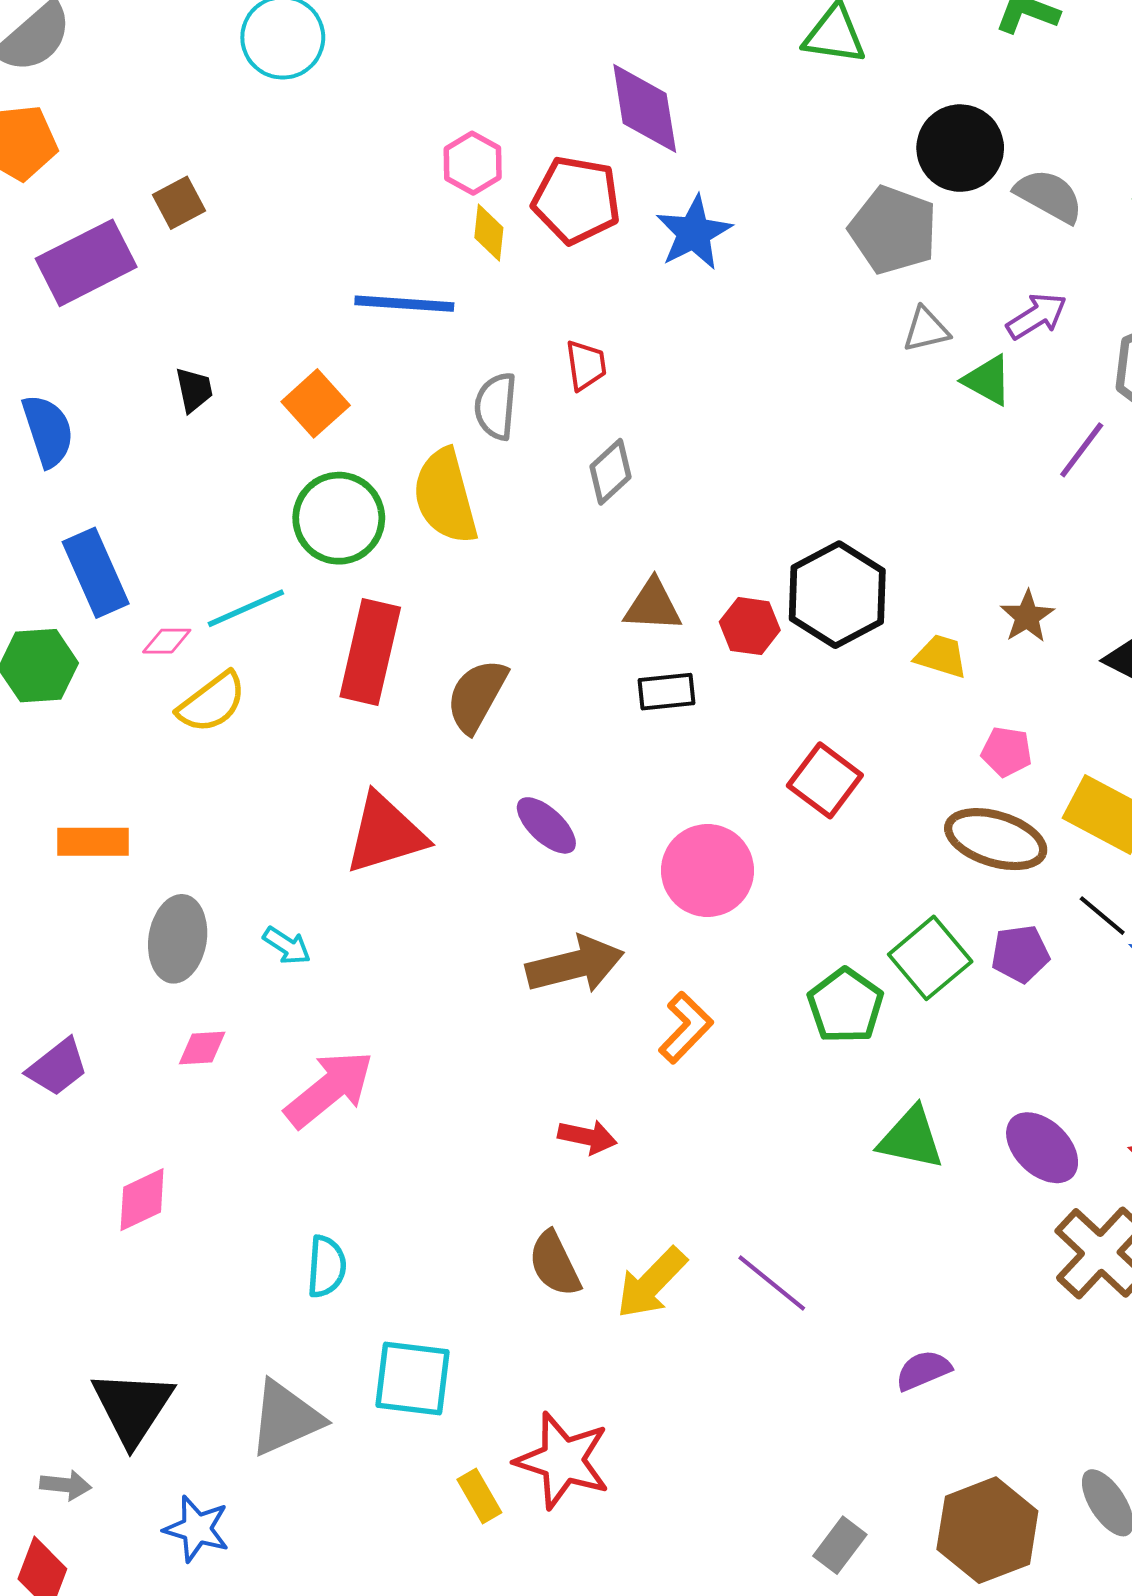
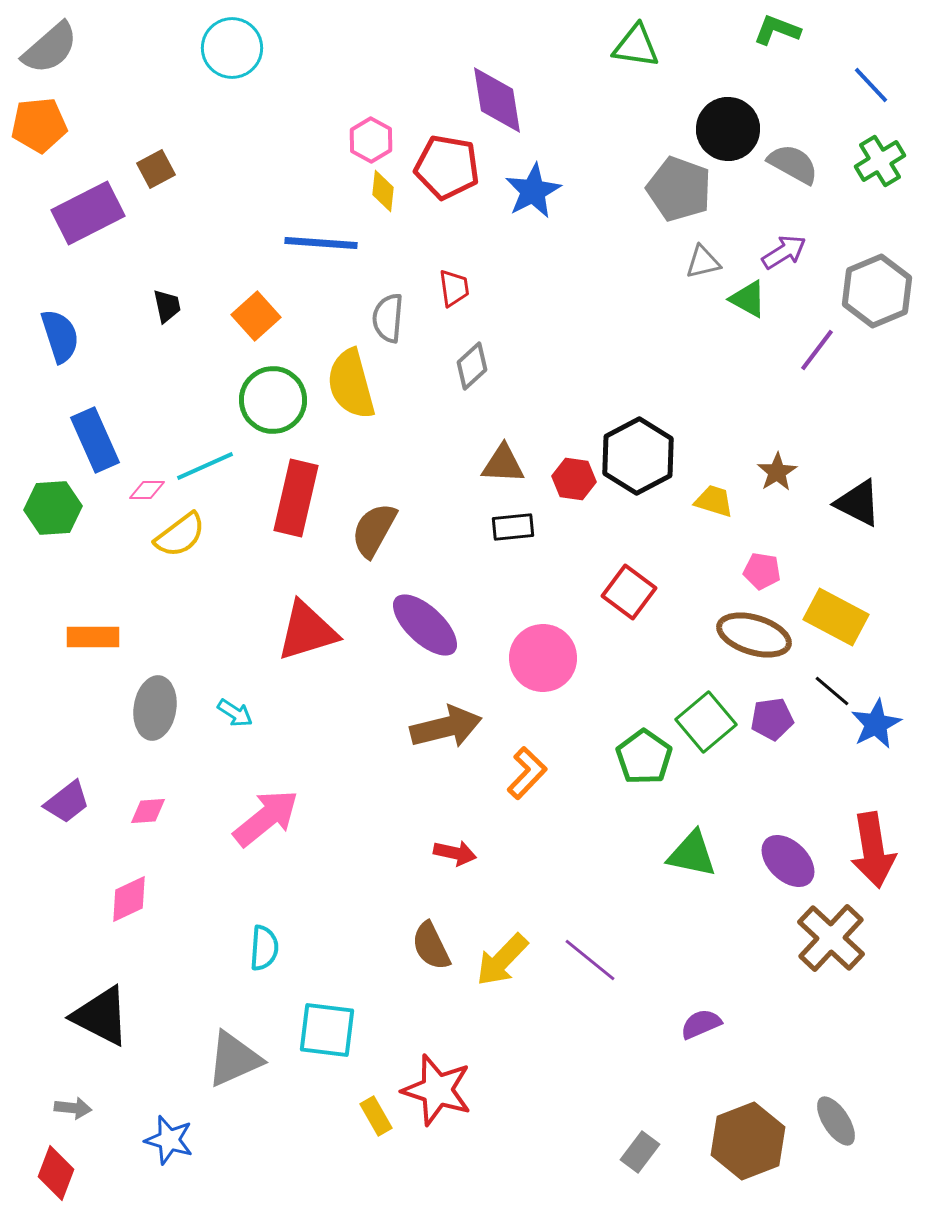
purple ellipse: (546, 825) -> (425, 625), size x1.5
pink diamond: (202, 1048) -> (148, 811), moved
black triangle: (133, 1407) -> (101, 1016), moved, turned -36

